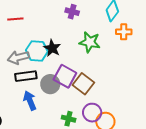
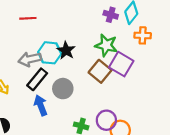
purple cross: (72, 12) -> (111, 15), moved
black rectangle: (26, 76) -> (37, 79), turned -45
purple square: (65, 76) -> (121, 64), moved
brown square: (83, 84) -> (100, 71), moved

